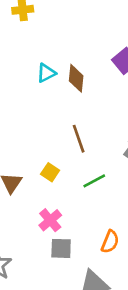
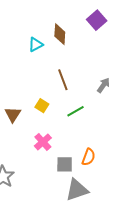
cyan triangle: (46, 73) -> (36, 45), moved
gray square: (61, 248) -> (65, 164), moved

